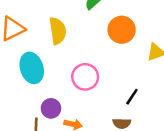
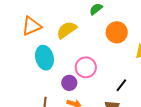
yellow semicircle: (58, 31) -> (67, 30), turned -120
purple circle: (51, 108) -> (69, 83), moved

